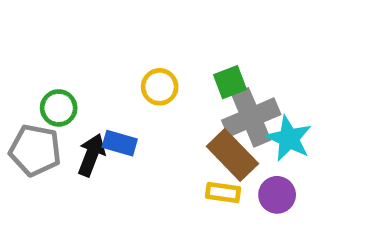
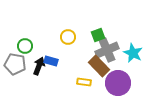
cyan star: (289, 138) -> (133, 53), moved
yellow rectangle: (223, 193) -> (84, 82), moved
purple circle: (277, 195) -> (118, 83), size x1.6

